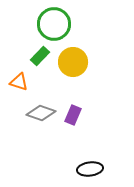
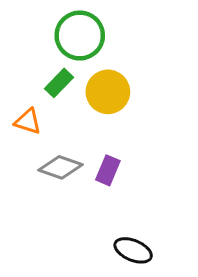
black ellipse: (90, 169) -> (133, 250), turned 30

